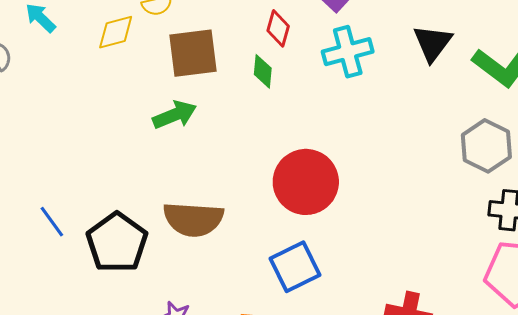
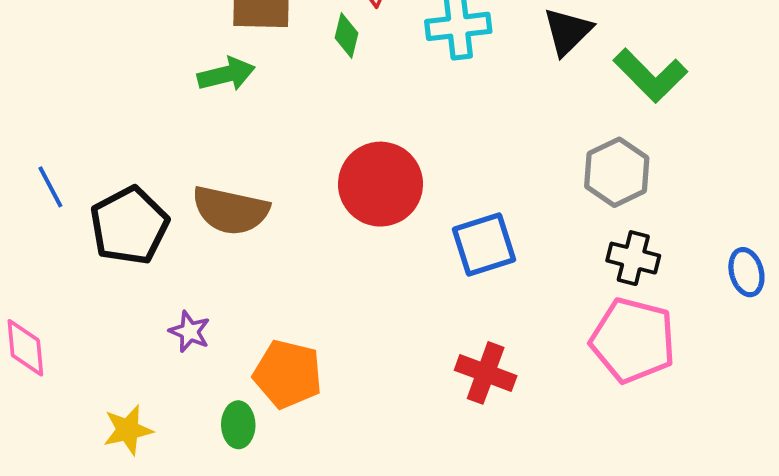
blue square: (295, 267) -> (484, 244), moved

